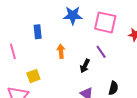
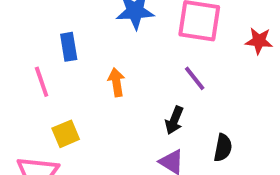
pink line: (13, 51) -> (42, 82), moved
black arrow: (85, 66) -> (174, 120), moved

